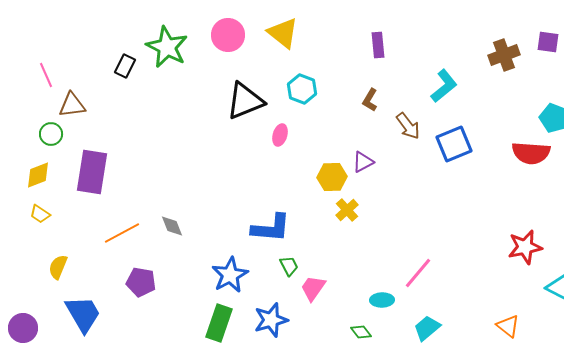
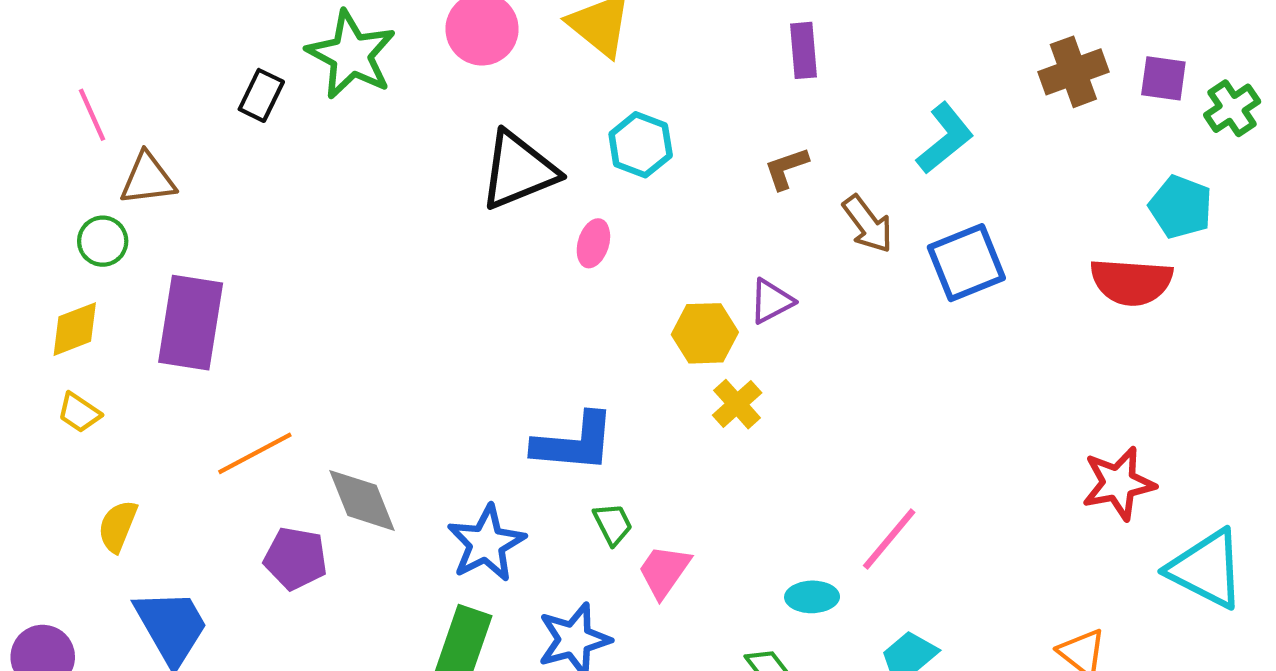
purple square: (548, 42) -> (1163, 78), moved
brown L-shape: (370, 100) -> (786, 168), turned 40
gray diamond: (172, 226) -> (362, 500), moved, size x1.5

